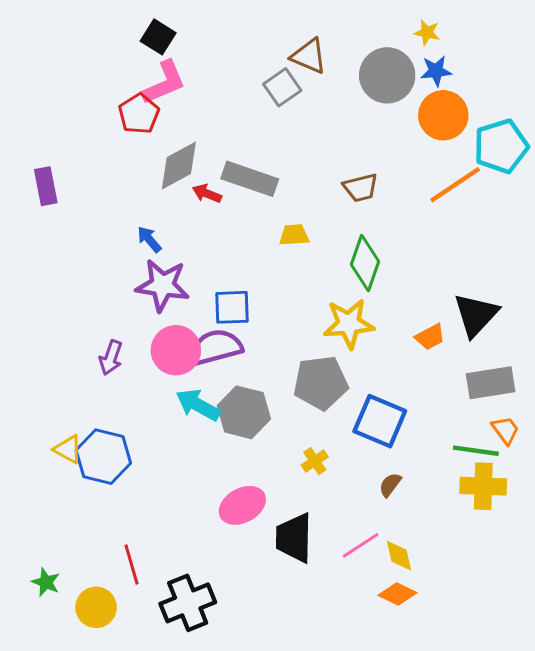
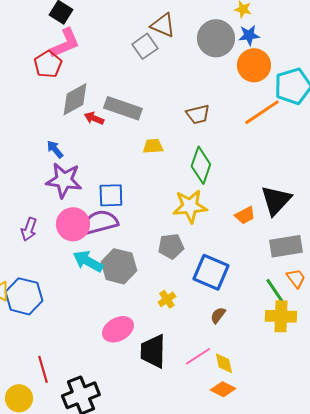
gray pentagon: (321, 383) -> (171, 246), size x0.7
green line: (476, 451) -> (276, 292), turned 48

